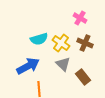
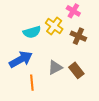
yellow cross: (61, 43) -> (54, 26), moved
gray triangle: (63, 64) -> (55, 67), moved, turned 49

